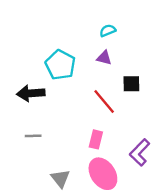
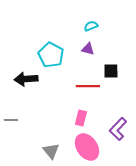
red line: (104, 102) -> (88, 86), turned -50
gray line: (33, 136) -> (11, 120), moved

